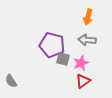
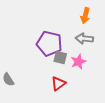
red triangle: (83, 81) -> (58, 84), moved

